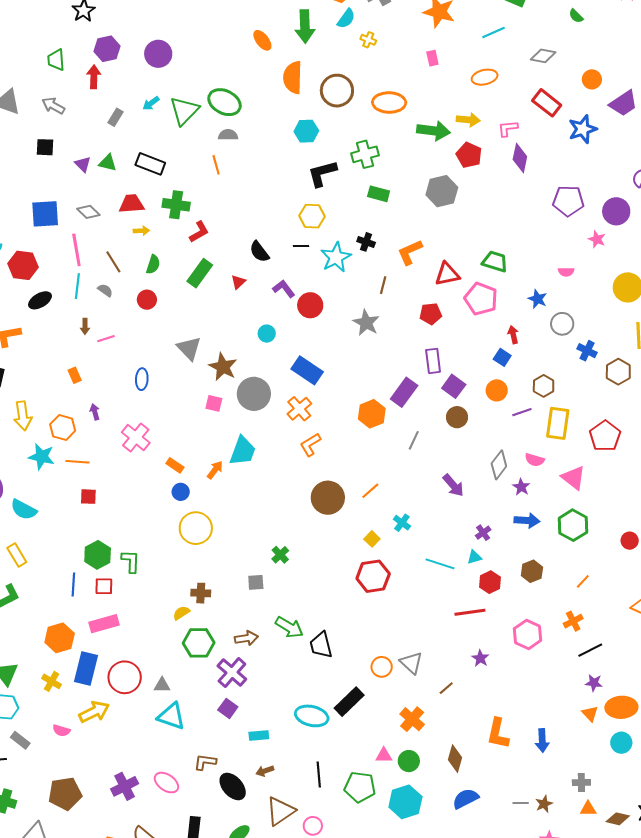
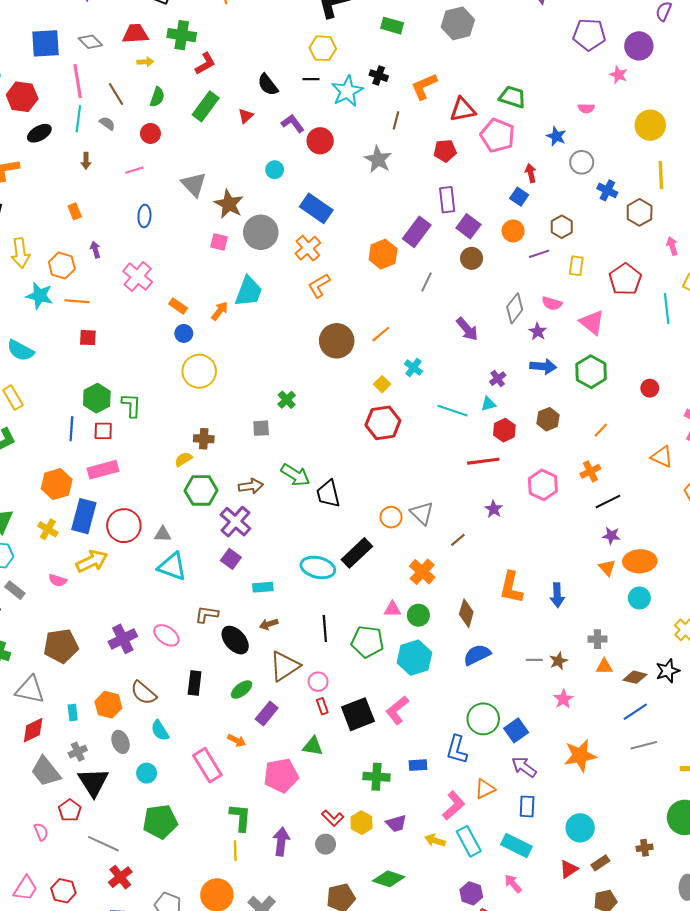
pink line: (106, 339) -> (134, 170), moved
yellow rectangle: (558, 423) -> (576, 266), size x0.6

